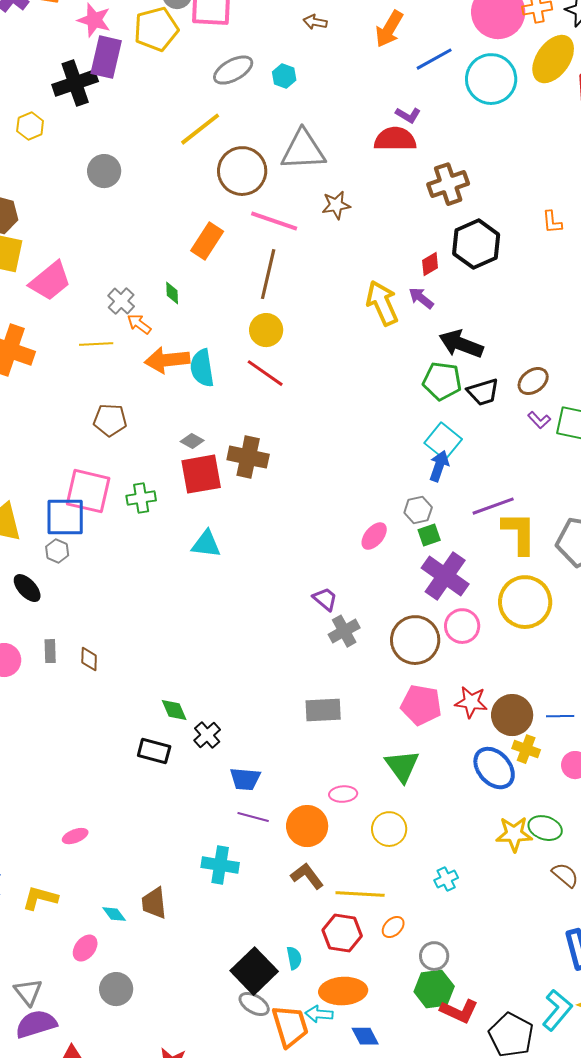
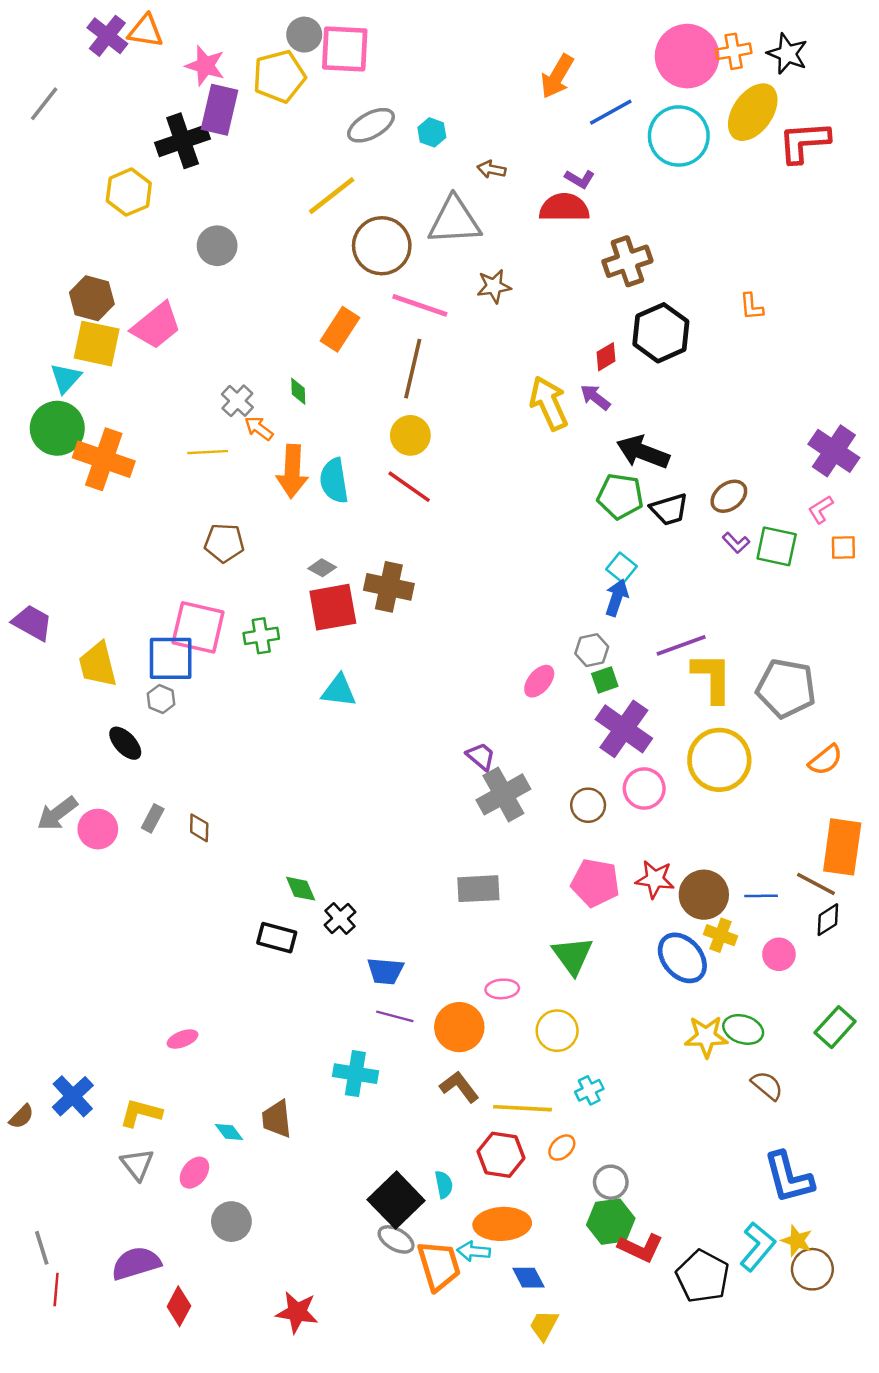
brown arrow: (315, 22) -> (491, 169), moved
yellow hexagon: (30, 126) -> (129, 192), size x1.4
pink trapezoid: (50, 281) -> (156, 326), moved
orange arrow: (167, 360) -> (292, 471), turned -81
cyan square: (443, 441) -> (622, 568), size x0.7
gray cross: (344, 631) -> (503, 794), size x1.4
brown circle: (415, 640) -> (588, 805), size x0.6
gray rectangle: (50, 651) -> (153, 818), turned 30
cyan cross: (446, 879) -> (589, 1090), moved
gray triangle: (28, 992) -> (137, 1164), moved

